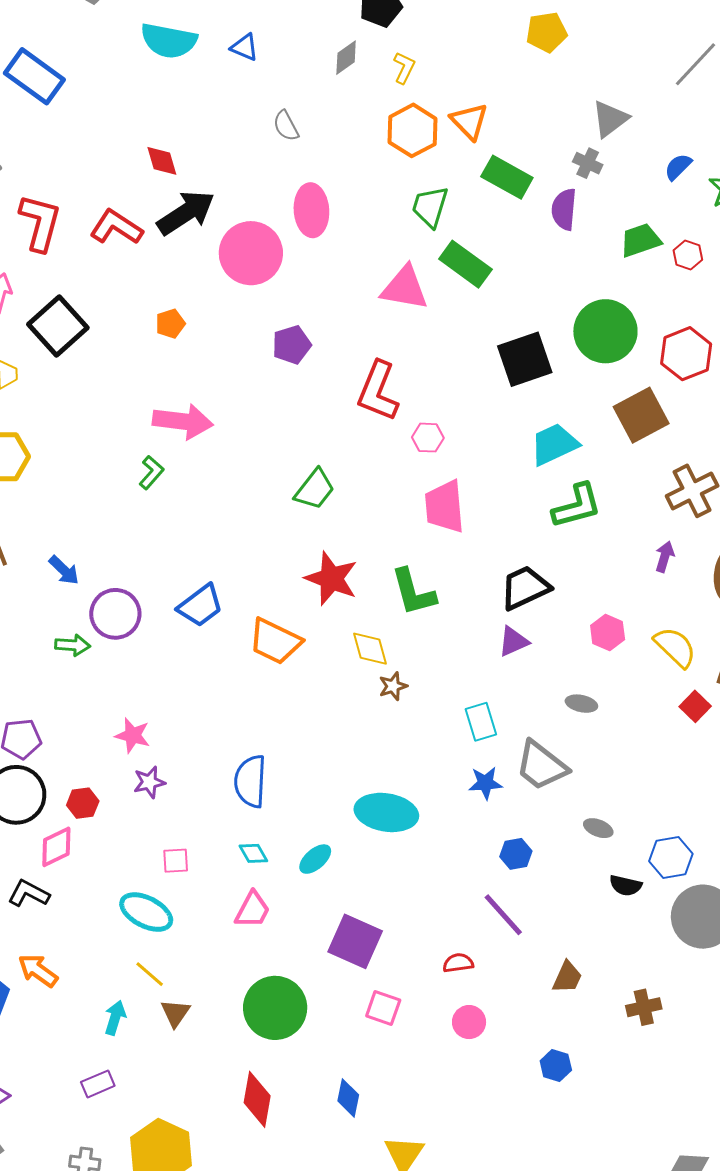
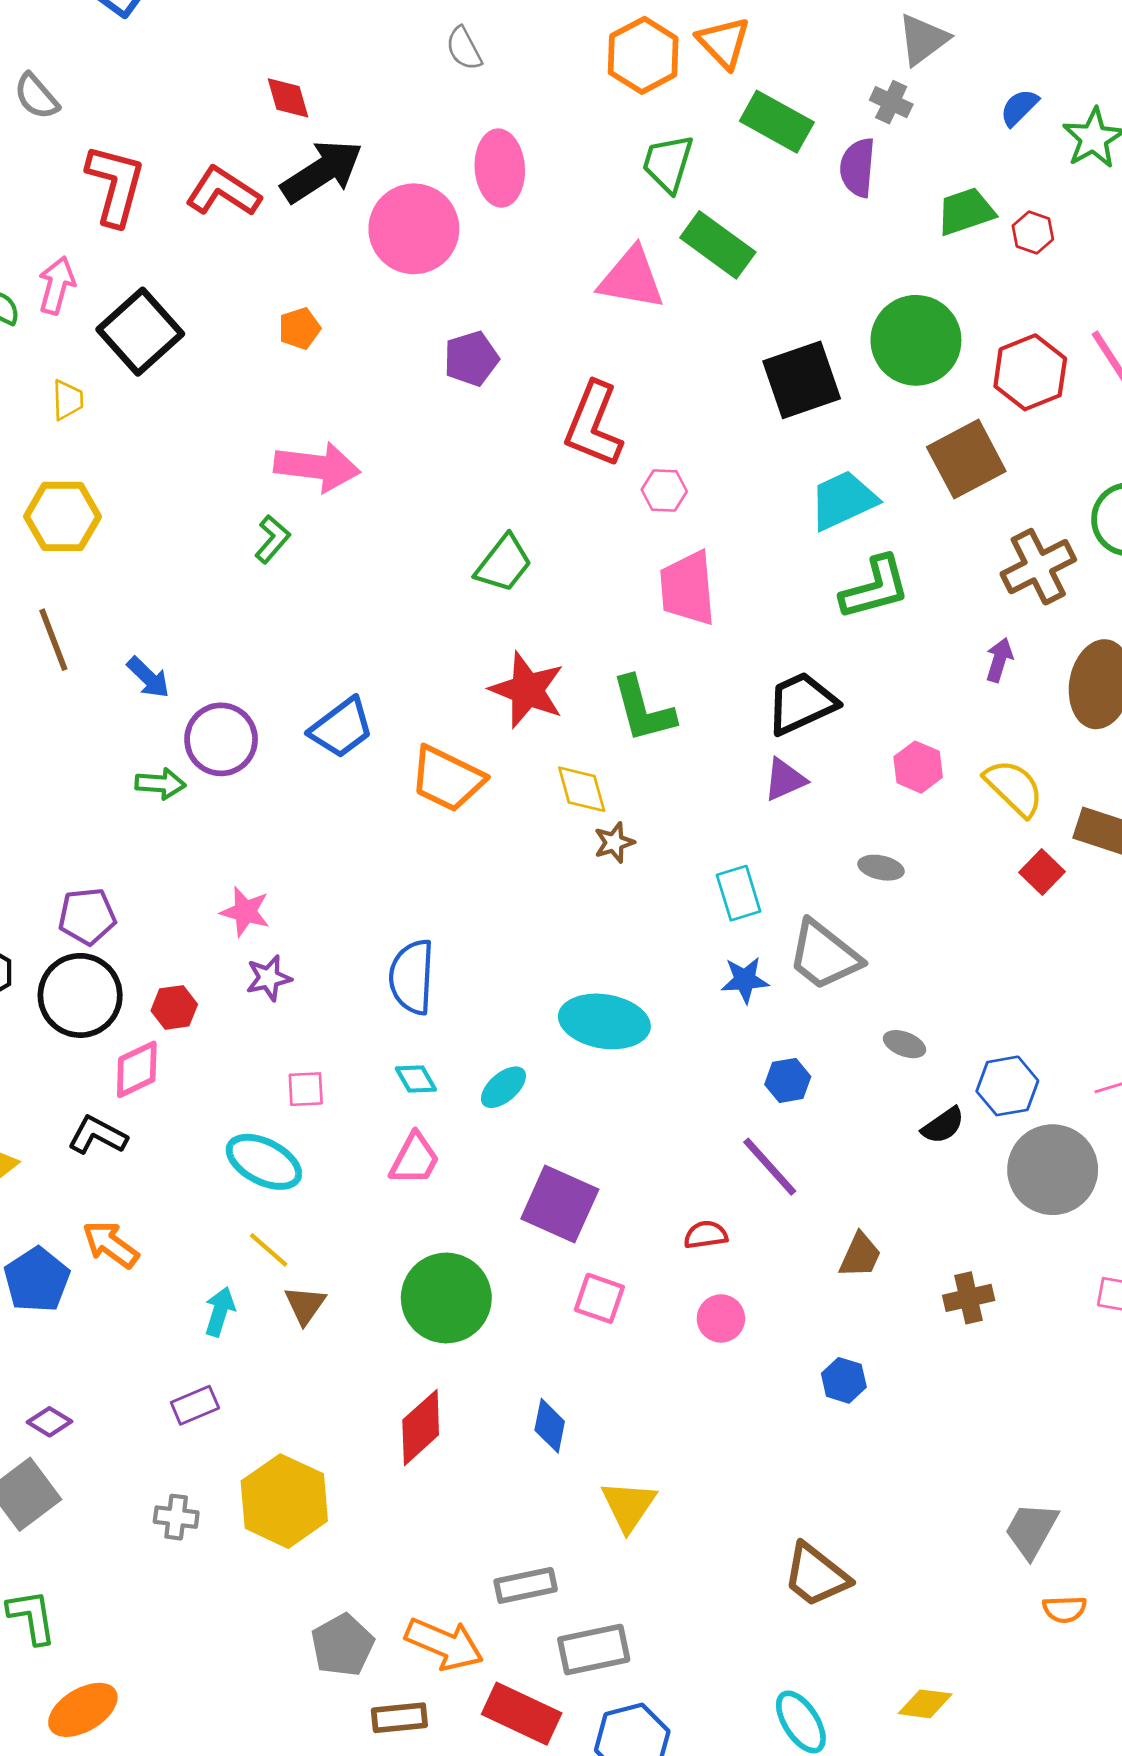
black semicircle: (626, 885) -> (943, 1125), turned -48
red diamond: (257, 1099) -> (421, 1427), turned 38

